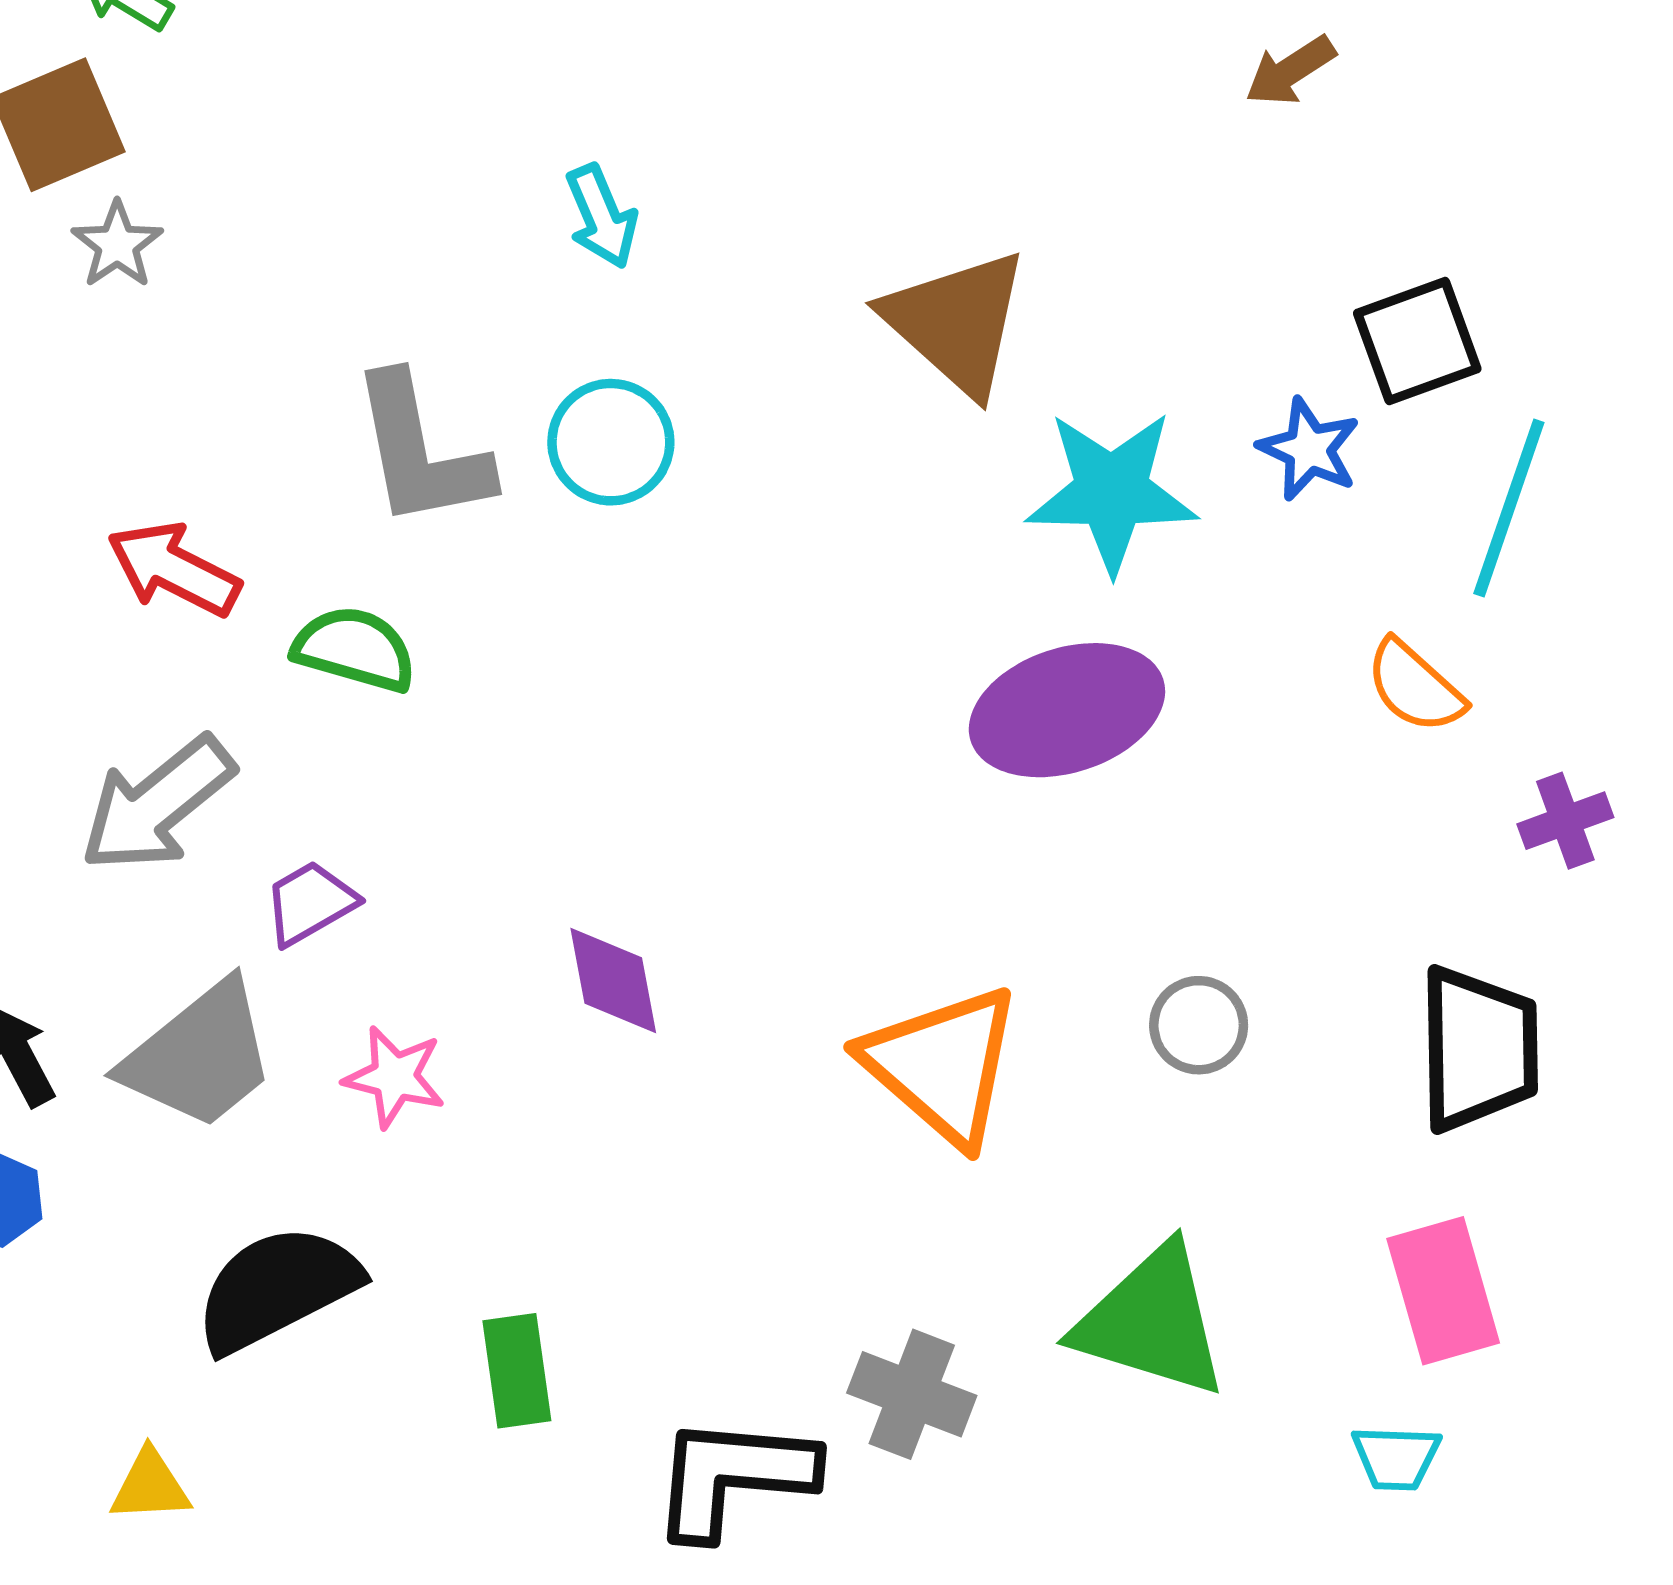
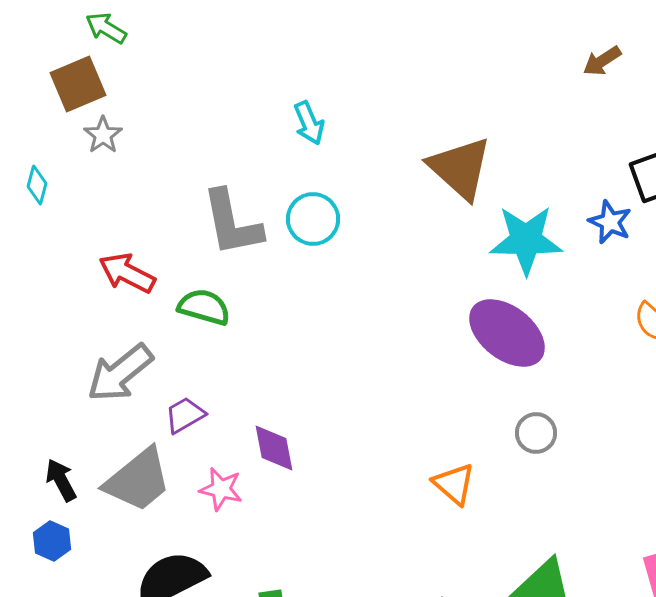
purple ellipse: (1067, 710) -> (507, 333), turned 56
purple diamond: (613, 981) -> (274, 448), moved
gray circle: (1199, 1025) -> (536, 433), moved
orange triangle: (942, 1065) -> (454, 484), size x0.6

